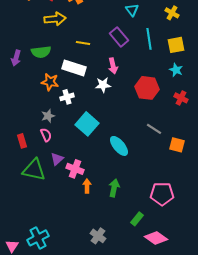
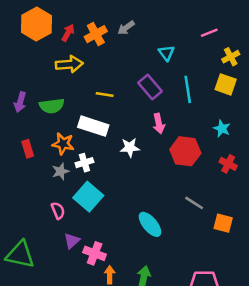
yellow cross: (172, 13) -> (231, 57), moved, turned 32
yellow square: (176, 45) -> (226, 84), moved, turned 30
purple arrow: (16, 58) -> (20, 102), moved
pink arrow: (113, 66) -> (159, 124), moved
gray star: (48, 116) -> (61, 171), moved
cyan square: (87, 124) -> (88, 197), moved
red rectangle: (22, 141) -> (28, 149), moved
green triangle: (34, 170) -> (20, 255), moved

